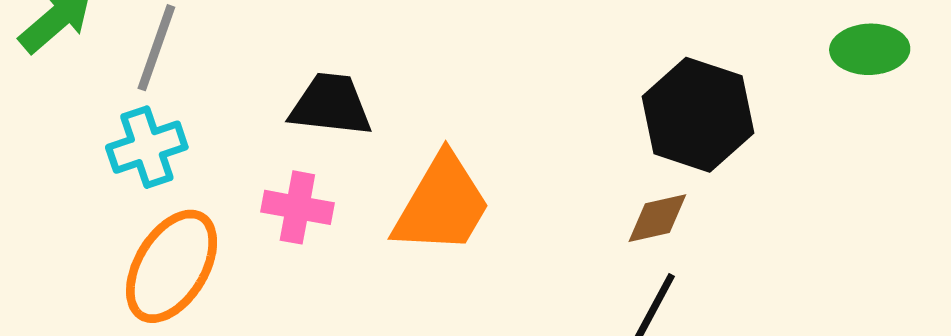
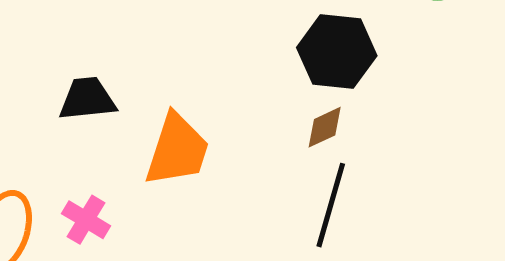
pink cross: (297, 207) -> (86, 220), moved, turned 33

